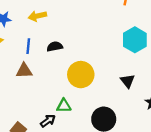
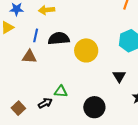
black semicircle: (55, 47) -> (59, 39), size x1.5
yellow circle: (81, 75) -> (86, 50), moved

